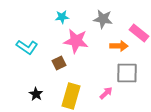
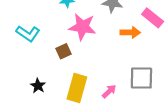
gray square: (127, 73) -> (141, 78), moved
pink arrow: (106, 93) -> (109, 91), moved

